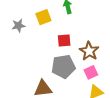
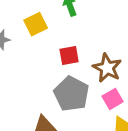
gray pentagon: (63, 66) -> (71, 94), turned -30

